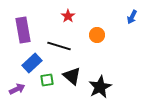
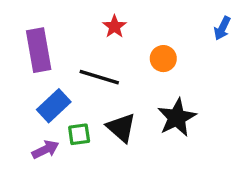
black star: (100, 87) -> (177, 117), moved
purple arrow: (17, 89) -> (45, 149), moved

